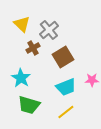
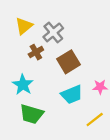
yellow triangle: (22, 24) -> (24, 26), turned 36
yellow line: (66, 112) -> (95, 119), moved

